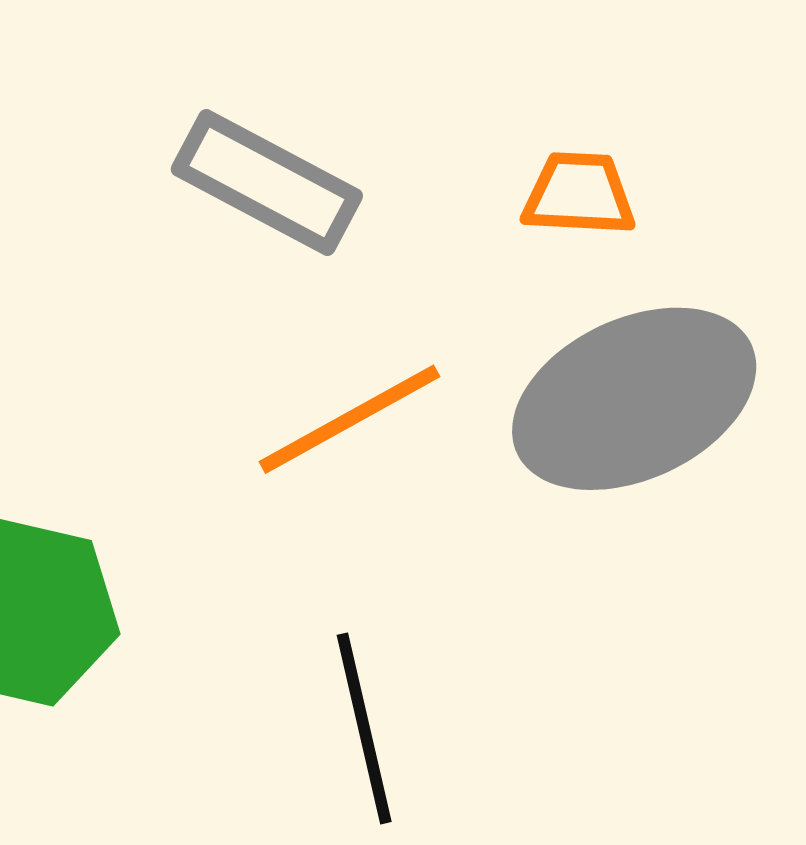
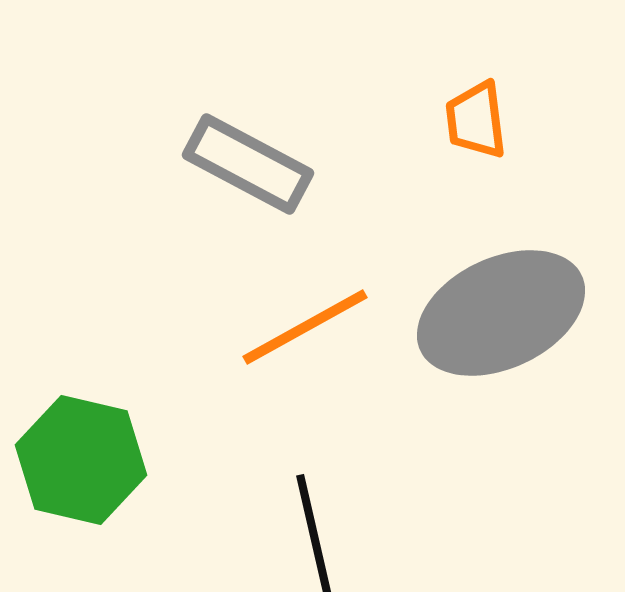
orange trapezoid: (579, 194) -> (476, 120), moved, turned -100

